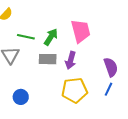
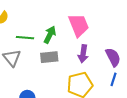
purple arrow: (71, 60) -> (83, 54), moved

